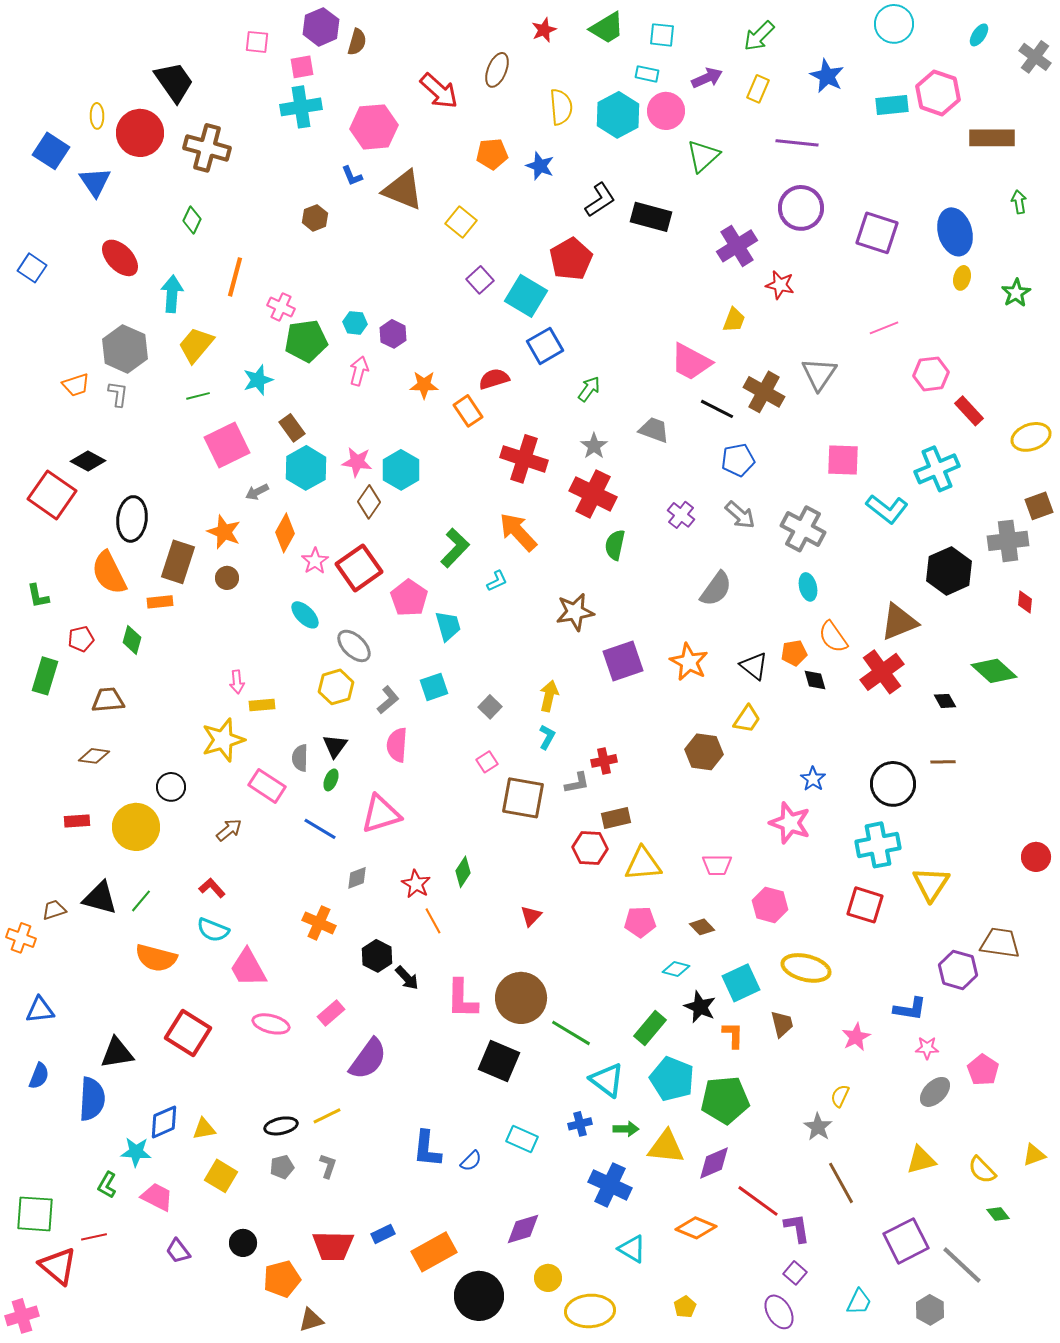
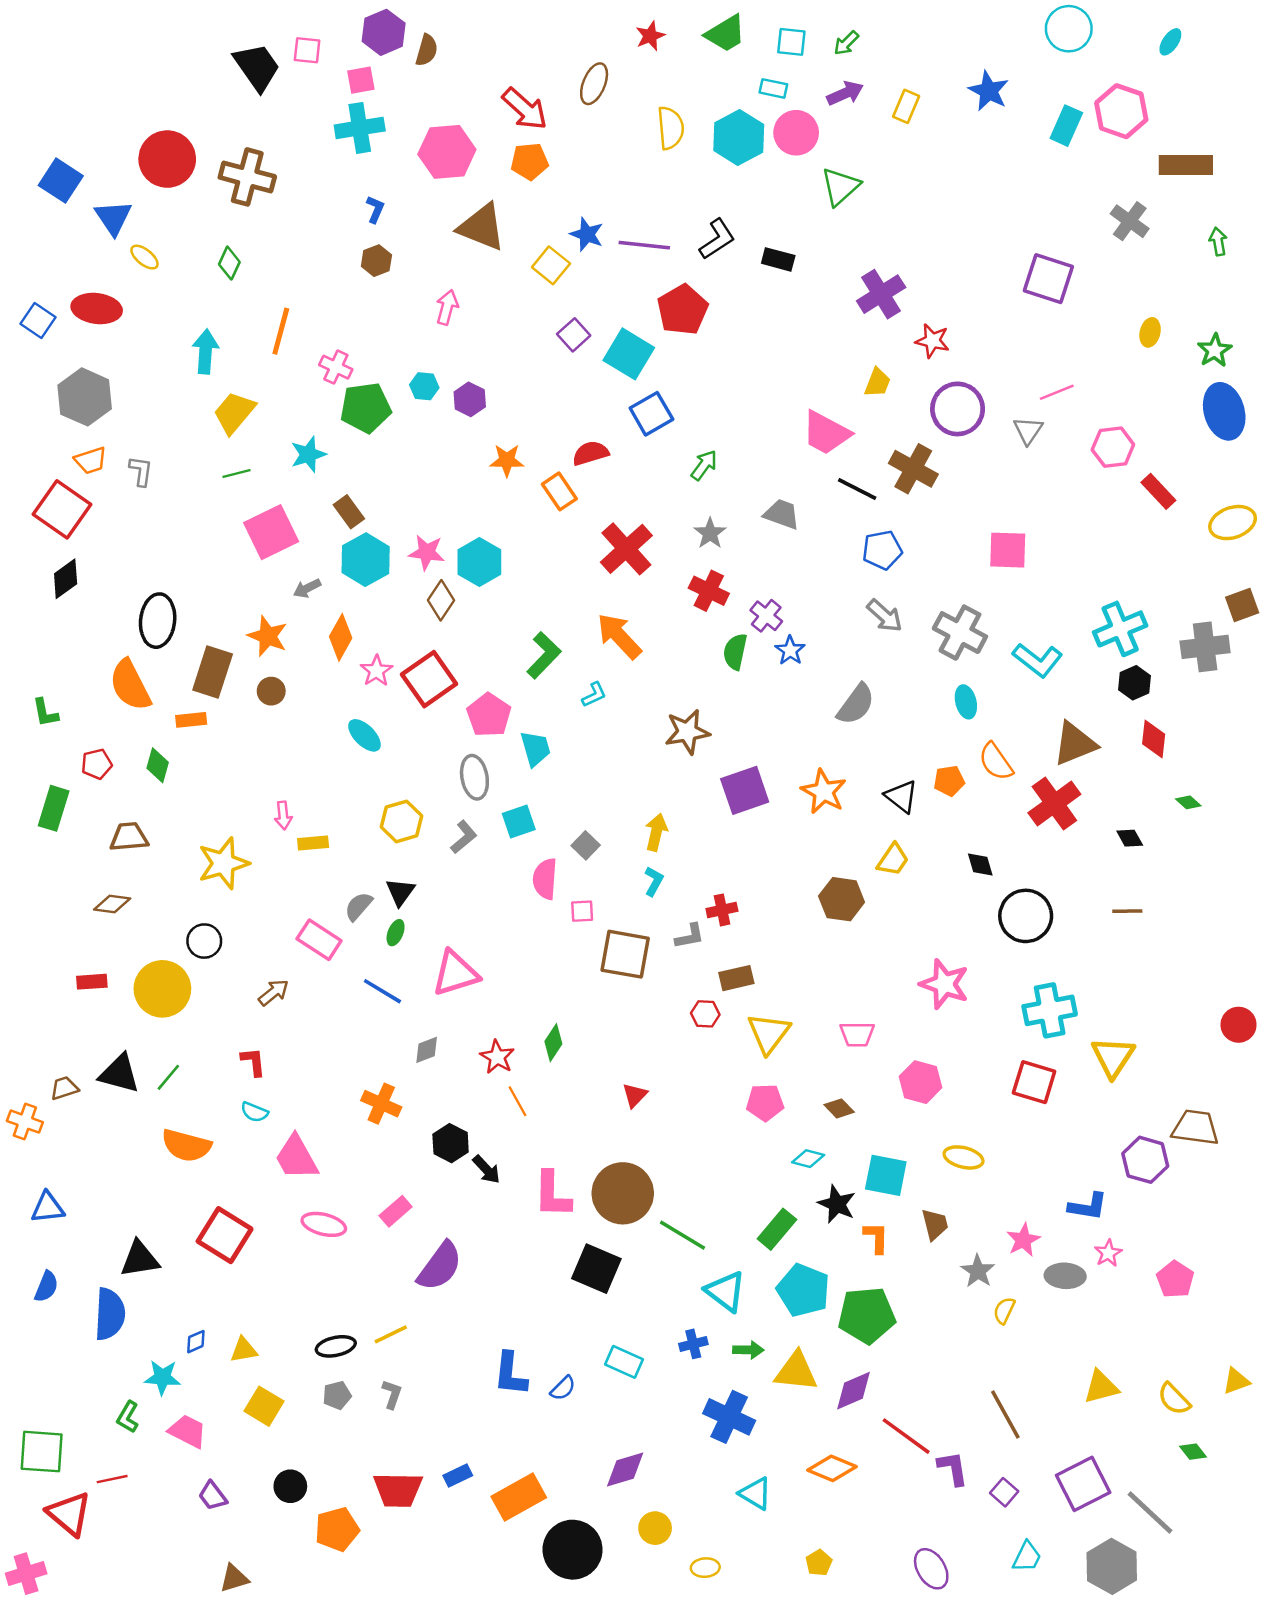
green arrow: (759, 36) -> (846, 43), moved, size x0.7
gray cross: (1035, 57) -> (1130, 221), moved
black trapezoid: (174, 82) -> (257, 67), moved
cyan rectangle: (892, 105) -> (1066, 126), turned -60
yellow ellipse: (97, 116) -> (144, 257), moved, turned -50
purple line: (797, 143) -> (644, 245), moved
orange pentagon: (492, 154) -> (529, 161), moved
blue star: (540, 166) -> (587, 234), moved
blue L-shape: (352, 176) -> (375, 209), moved, turned -135
purple circle: (801, 208) -> (958, 409), moved
black rectangle: (651, 217) -> (778, 259), size x0.7
blue ellipse: (955, 232) -> (1224, 411), moved
red ellipse: (120, 258) -> (97, 308), moved, turned -39
gray hexagon: (125, 349) -> (85, 397), moved
pink arrow: (359, 371) -> (447, 307), moved
gray triangle: (819, 374) -> (1028, 430), moved, size x0.7
red cross: (524, 459) -> (626, 549), turned 30
black diamond: (88, 461) -> (66, 579), moved, turned -64
cyan cross: (937, 469) -> (1120, 629), moved
red cross: (593, 494) -> (709, 591), size x0.7
red square: (52, 495) -> (62, 509), moved
cyan L-shape: (887, 509) -> (1038, 660), moved
purple cross: (681, 515) -> (766, 616), moved
black hexagon: (949, 571) -> (1134, 683), size x0.6
red diamond: (1025, 602) -> (1154, 739), moved, size x1.4
gray ellipse: (354, 646) -> (474, 777), moved, turned 36
green diamond: (994, 671) -> (1188, 802), size x0.5
black diamond: (815, 680) -> (980, 864), moved
yellow star: (223, 740) -> (223, 863), moved
pink semicircle: (397, 745) -> (545, 879), moved
gray semicircle: (300, 758) -> (358, 906), turned 40
pink square: (487, 762) -> (582, 911), turned 30
blue star: (813, 779) -> (790, 650), moved
black circle: (893, 784) -> (1026, 916), moved
red hexagon: (590, 848) -> (705, 1014), size x0.7
yellow triangle: (643, 864) -> (769, 1033), turned -48
red L-shape: (212, 888) -> (253, 1062), turned 36
cyan semicircle: (213, 930) -> (254, 1112), size x0.7
yellow ellipse: (806, 968) -> (964, 1157), size x0.7
cyan square: (741, 983) -> (886, 1175), turned 36
pink star: (927, 1048) -> (1108, 1253), turned -30
gray ellipse: (935, 1092) -> (1065, 1276), moved, turned 48
blue diamond: (164, 1122) -> (196, 1342), size x0.6
gray star: (818, 1127) -> (978, 1271), moved
purple square: (795, 1273) -> (1004, 1492), moved
gray hexagon: (930, 1310) -> (1112, 1566), size x1.5
yellow ellipse: (590, 1311) -> (705, 1568), size x0.5
brown triangle: (311, 1320) -> (234, 1578), moved

